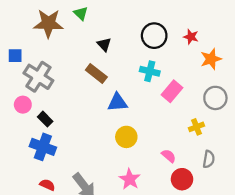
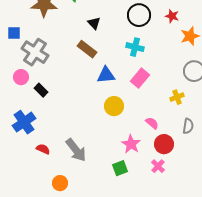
pink rectangle: (172, 91) -> (140, 78), moved
blue cross: (43, 147) -> (24, 122), moved, turned 35
pink star: (130, 179) -> (131, 144), moved

